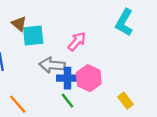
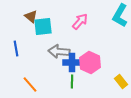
pink arrow: (77, 41) -> (80, 21), moved
green line: (67, 101) -> (72, 81), turned 40

